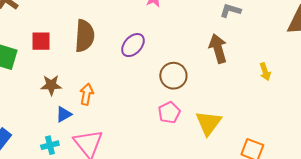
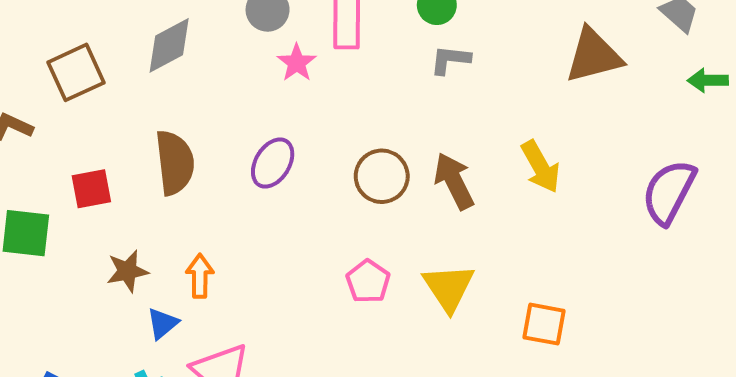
brown arrow: (218, 48) -> (454, 181), moved
yellow arrow: (265, 72) -> (541, 167), size x1.5
brown circle: (173, 76) -> (382, 176), moved

